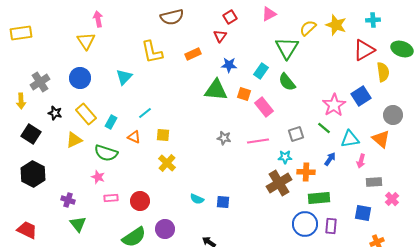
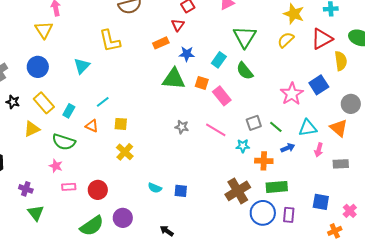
yellow semicircle: (308, 28) -> (286, 40), moved
orange rectangle: (193, 54) -> (161, 43), moved
green line: (324, 128) -> (276, 127), moved
pink line: (258, 141) -> (216, 130), turned 40
blue arrow: (330, 159) -> (288, 148), turned 32
gray rectangle: (374, 182) -> (341, 164), moved
brown cross: (279, 183) -> (238, 191), moved
pink cross: (392, 199) -> (350, 211), moved

